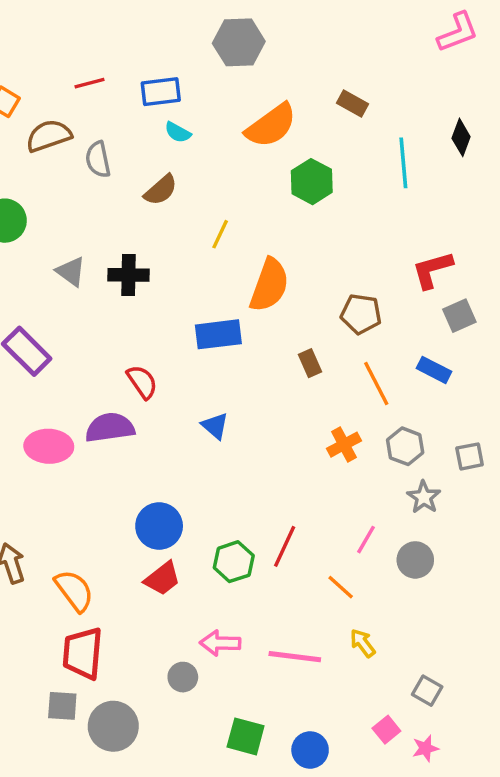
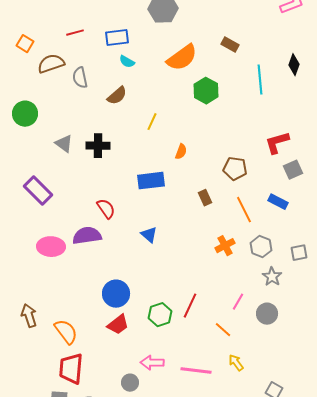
orange semicircle: (269, 285) -> (181, 152), size x0.5

